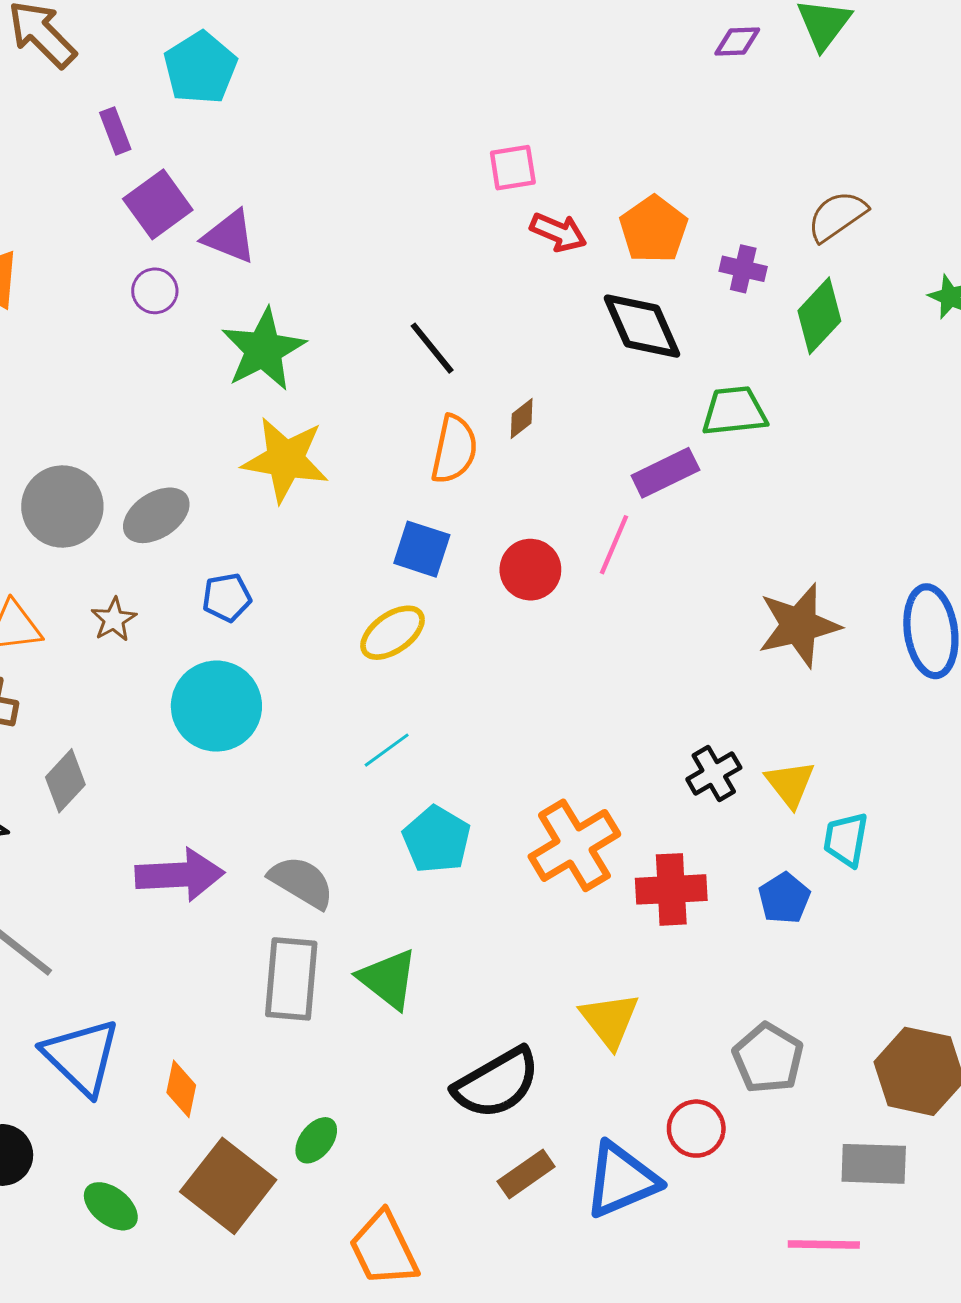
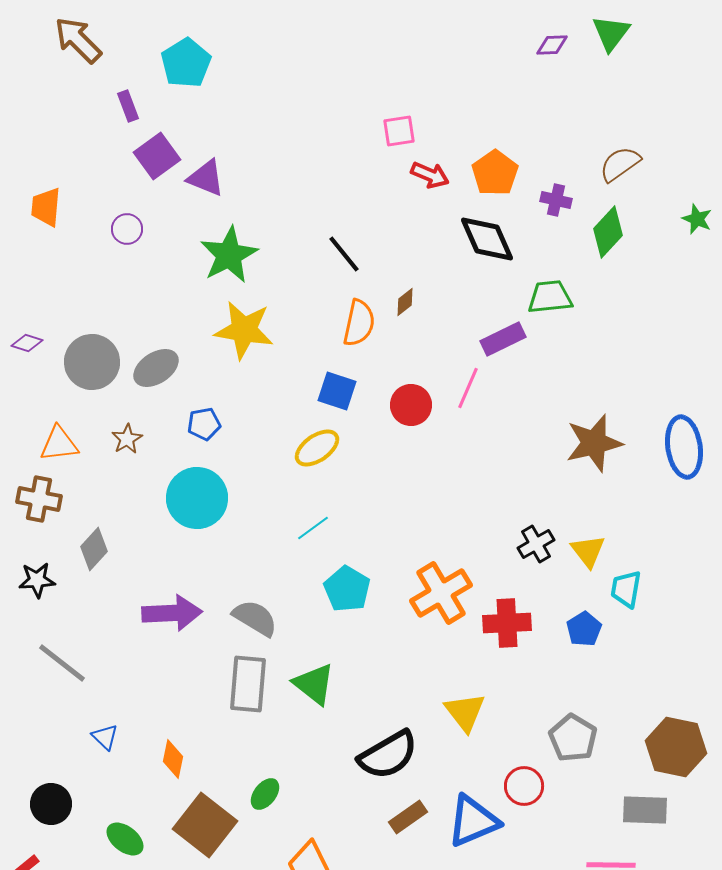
purple circle: (155, 291) -> (127, 229), moved
blue triangle: (81, 1057) -> (105, 737), size x0.5

